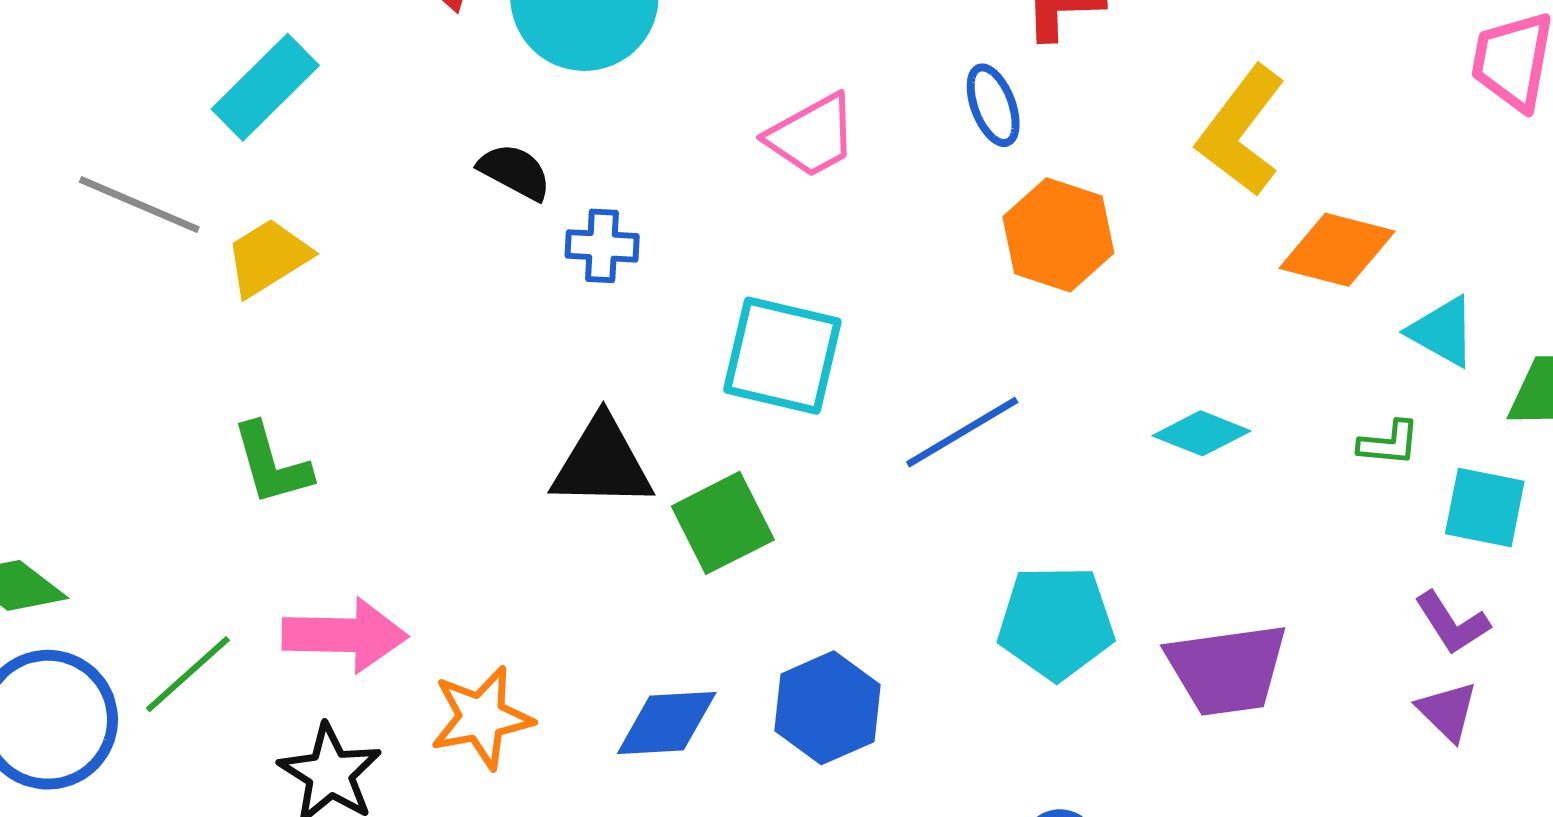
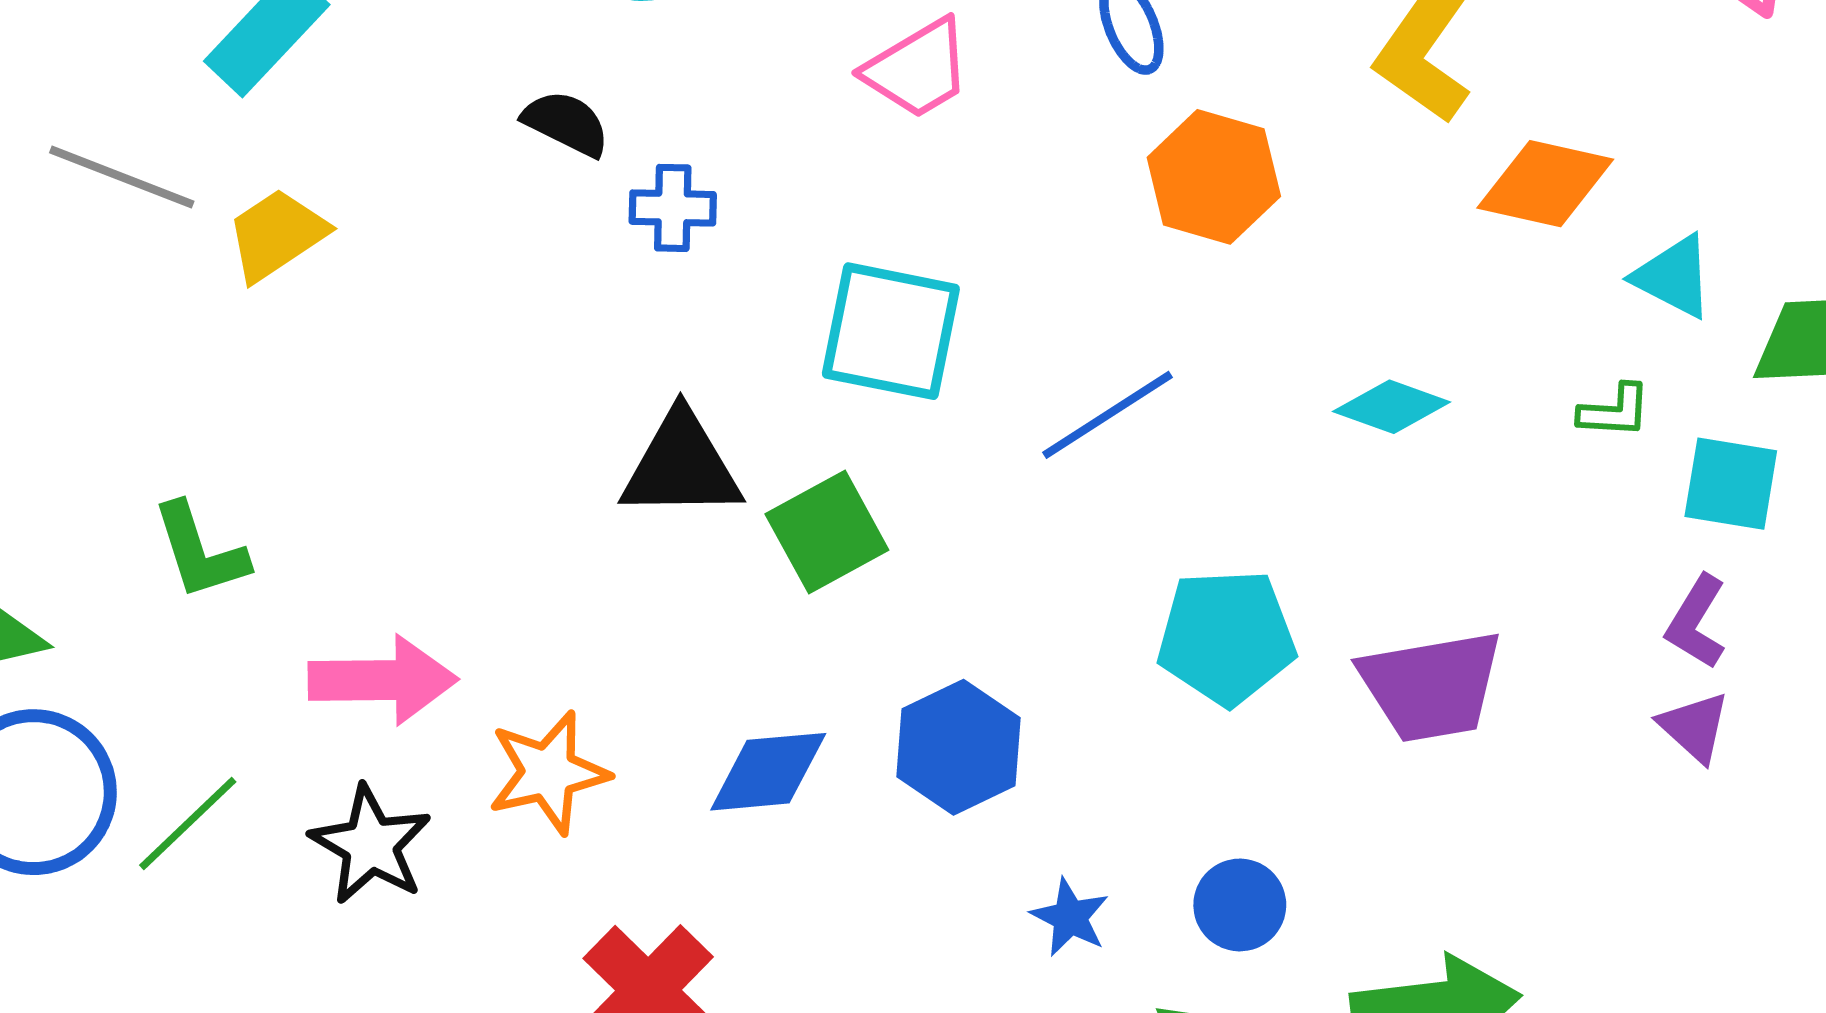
green L-shape: (272, 464) -> (200, 551), moved
purple L-shape: (1452, 623) -> (1696, 622), turned 66
green line: (188, 674) -> (188, 823), moved

